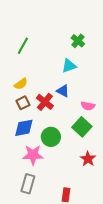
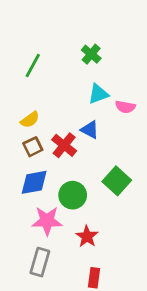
green cross: (78, 41) -> (91, 54), moved
pink semicircle: (88, 106) -> (125, 107), moved
red star: (88, 159) -> (87, 236), moved

